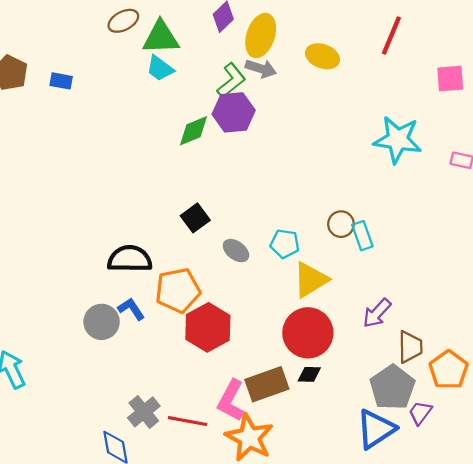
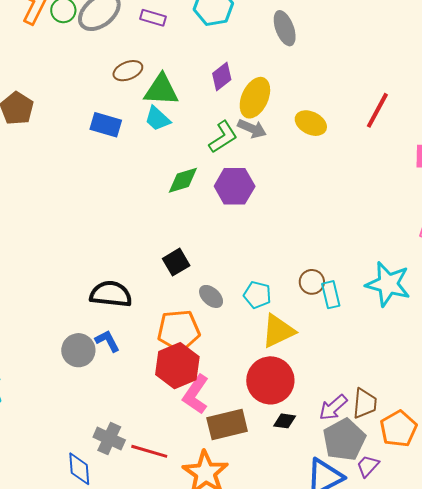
blue rectangle: (61, 81) -> (106, 125), moved, size x1.4
purple hexagon: (234, 112) -> (235, 186), moved
cyan star: (398, 140) -> (388, 284), moved
orange pentagon: (178, 290) -> (179, 331), moved
purple arrow: (377, 313) -> (333, 407), moved
black diamond: (309, 374) -> (285, 421), moved
pink L-shape: (231, 401) -> (196, 394), moved
gray cross: (144, 412) -> (109, 439), turned -32

